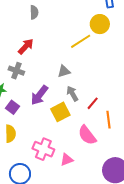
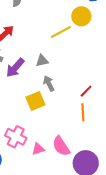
purple arrow: (39, 95) -> (15, 68), moved
red line: (93, 103) -> (86, 91), moved
pink semicircle: (87, 135) -> (61, 146), moved

